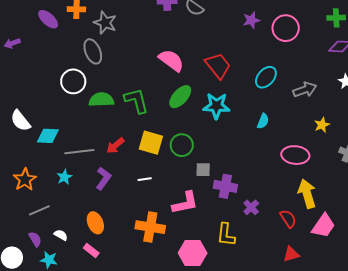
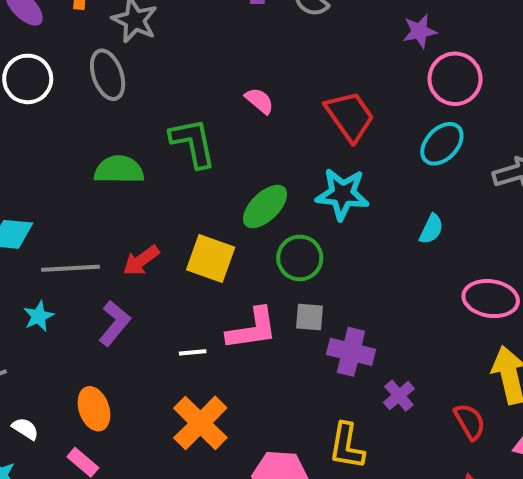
pink circle: (286, 28) -> (455, 79), moved
pink semicircle: (171, 60) -> (259, 101), size x0.6
white circle: (73, 81) -> (28, 79), moved
green ellipse: (180, 97) -> (265, 207), moved
green L-shape: (136, 101) -> (193, 143), moved
green circle: (182, 145) -> (300, 258), moved
white line: (145, 179) -> (193, 352), moved
pink L-shape: (185, 203) -> (252, 329), moved
orange cross: (150, 227) -> (200, 423), turned 32

